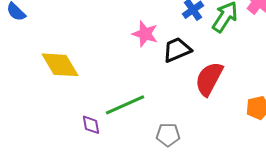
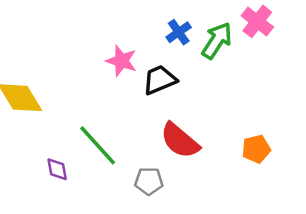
red semicircle: (209, 79) -> (180, 141), moved, turned -78
green line: (125, 105) -> (98, 145), turned 72

